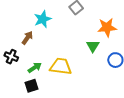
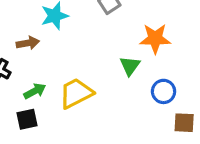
brown arrow: (27, 38) -> (28, 43), turned 40
yellow trapezoid: (61, 66) -> (76, 93), turned -40

